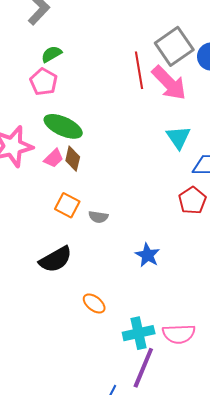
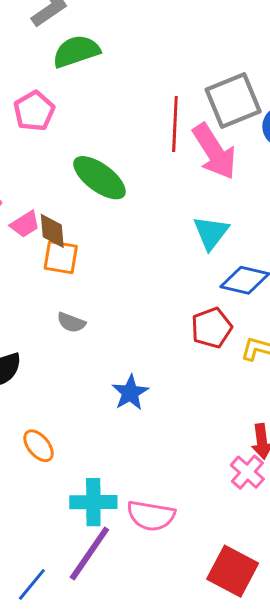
green semicircle: (51, 54) -> (76, 51), moved, size x1.5
green ellipse: (63, 126) -> (100, 178), moved
brown diamond: (73, 159) -> (52, 231), turned -30
orange square: (67, 205) -> (61, 257), moved, turned -30

